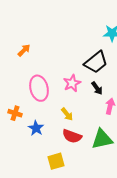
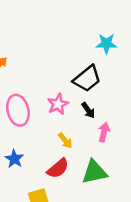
yellow arrow: (67, 114) -> (65, 141), moved
red semicircle: (72, 136) -> (58, 168), turned -60

